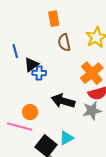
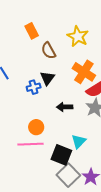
black triangle: (31, 65) -> (47, 78), moved
black arrow: (63, 101) -> (65, 107), size x0.7

